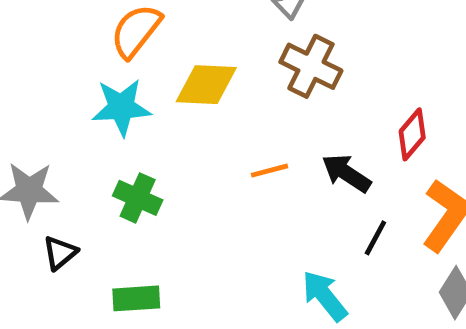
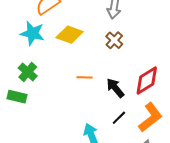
brown cross: (311, 66) -> (114, 40), size x0.7
red diamond: (412, 134) -> (147, 80), size x1.4
green rectangle: (136, 298) -> (17, 97), moved

